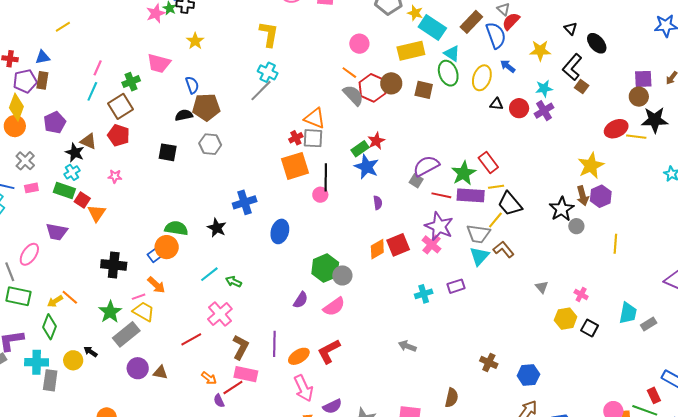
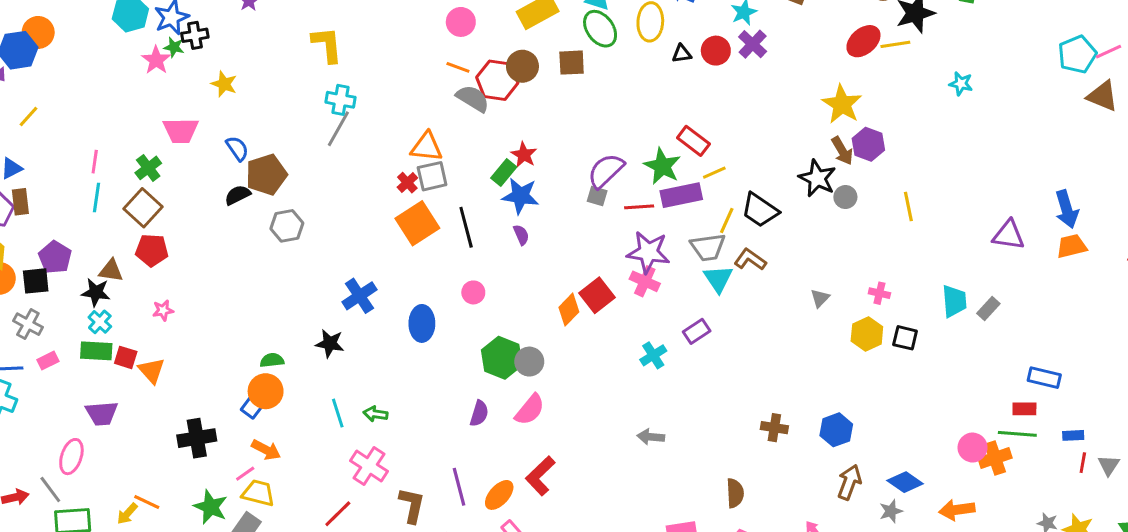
black square: (168, 152) -> (36, 281), moved
pink circle: (320, 195) -> (473, 292), moved
purple semicircle: (378, 203) -> (521, 235), moved
black trapezoid: (510, 204) -> (760, 210), moved
green semicircle: (176, 228) -> (272, 360), size x0.7
cyan line: (209, 274) -> (338, 413), turned -54
gray triangle: (542, 287) -> (820, 298), turned 40
red rectangle: (654, 395) -> (1024, 409), turned -49

